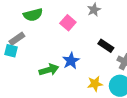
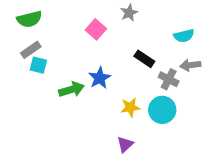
green semicircle: (33, 15) -> (29, 19), moved
cyan square: (11, 51) -> (38, 65), moved

